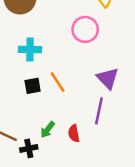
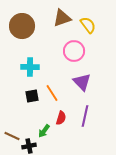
purple triangle: (108, 78) -> (82, 82), moved
red semicircle: (74, 133) -> (61, 118), moved, turned -152

